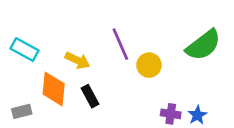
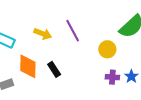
yellow arrow: (77, 60) -> (43, 34), moved
yellow circle: (149, 65) -> (107, 49), moved

